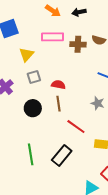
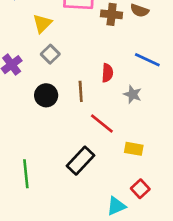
gray square: (34, 77) -> (50, 54), turned -32
red semicircle: (58, 85) -> (107, 73), moved, turned 80
green line: (31, 154) -> (26, 174), moved

